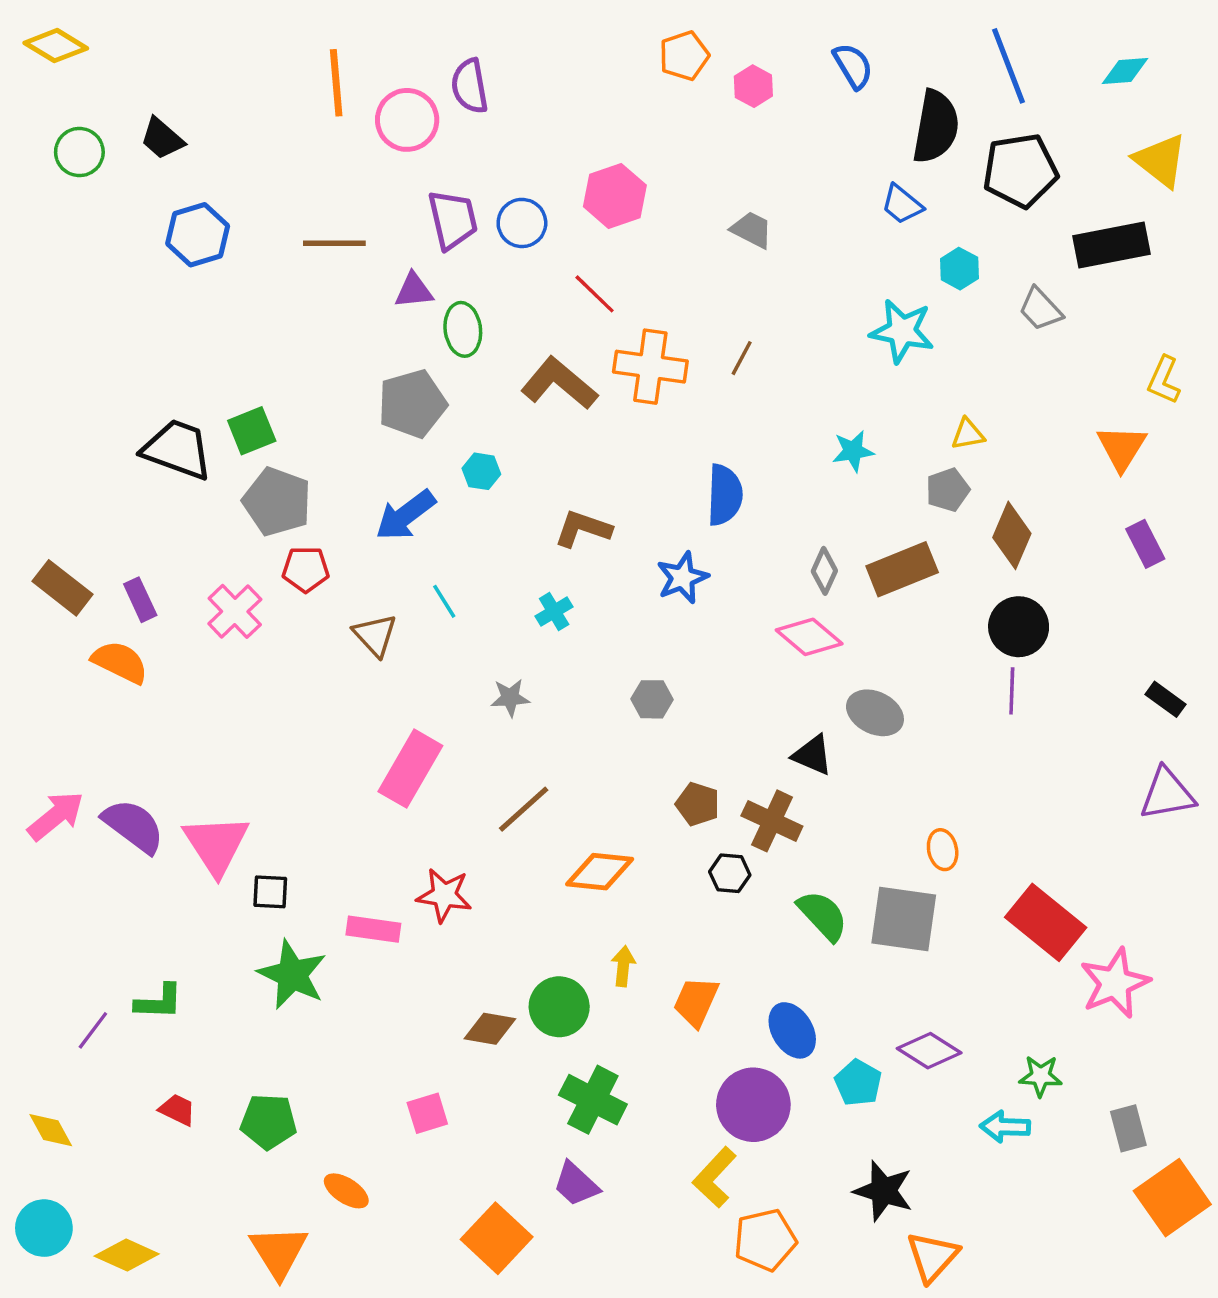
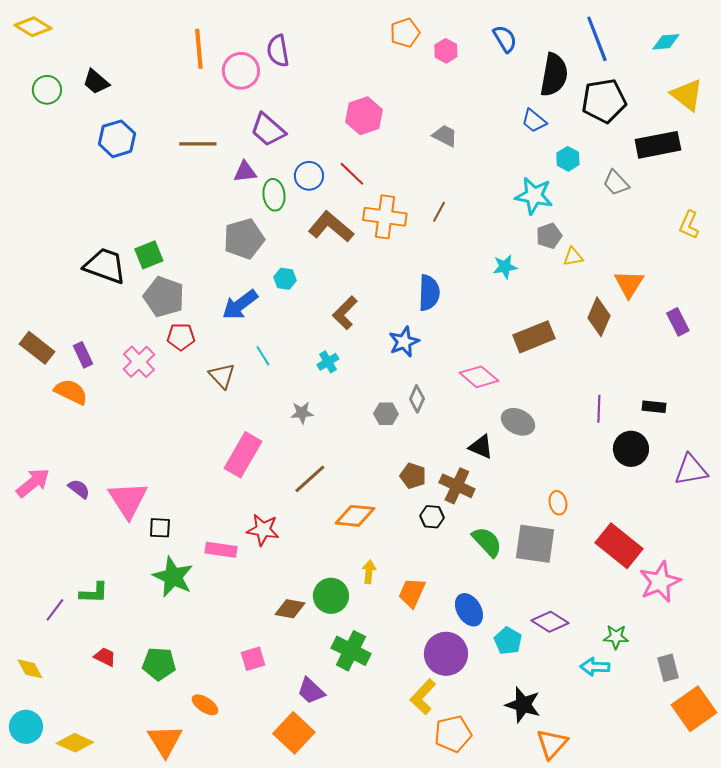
purple trapezoid: (453, 220) -> (268, 130), turned 144
blue circle: (522, 223) -> (309, 176), moved
orange triangle: (1122, 448) -> (629, 284), moved
gray pentagon: (948, 490) -> (549, 236), moved
brown L-shape: (583, 529) -> (345, 313), turned -64
gray diamond: (824, 571) -> (417, 399), moved
black circle: (1019, 627) -> (631, 449), moved
black rectangle: (1166, 699) -> (654, 407), moved, turned -30
purple semicircle: (133, 826) -> (79, 489), size x0.6
purple trapezoid: (576, 1184) -> (311, 691), moved

